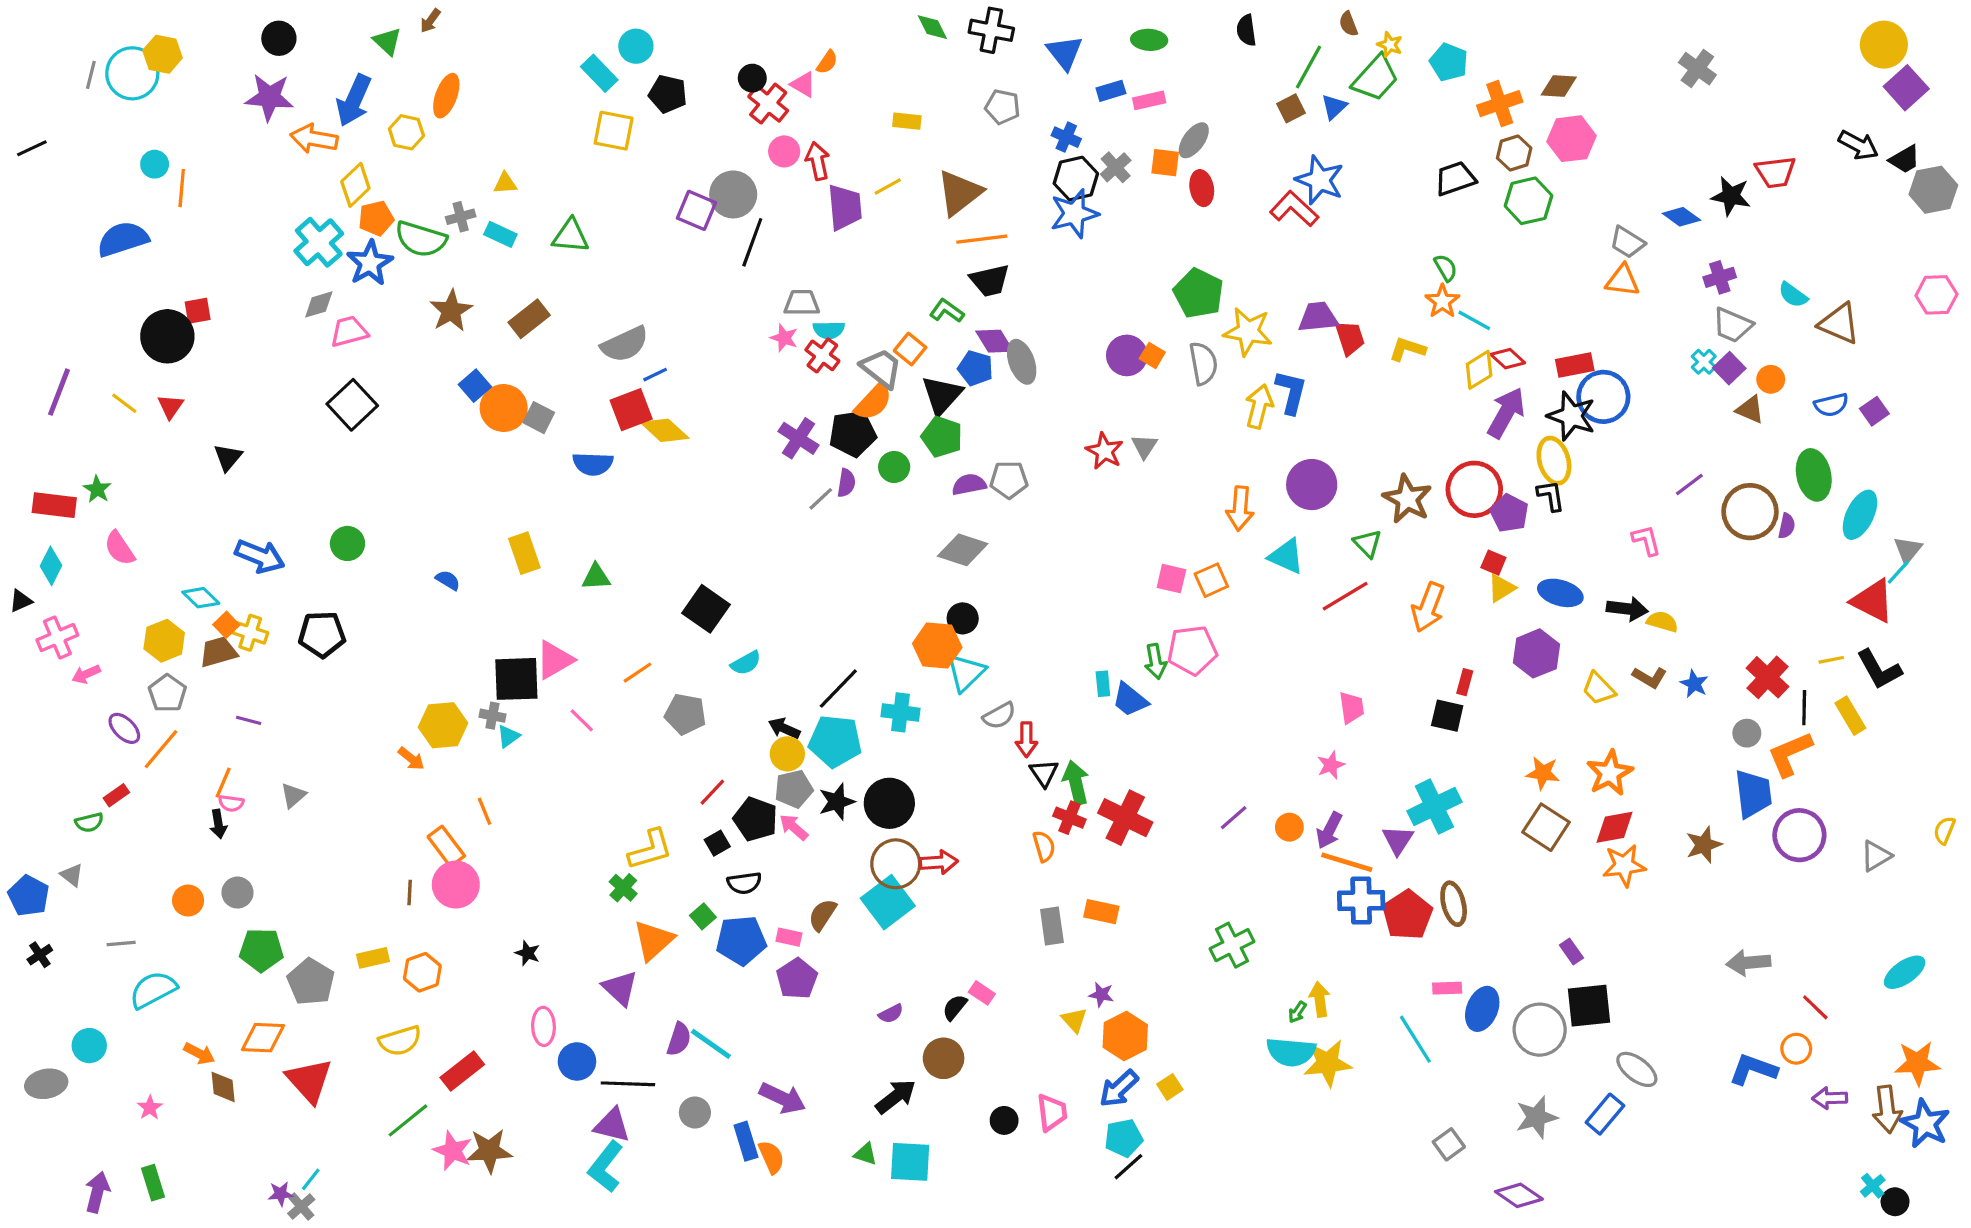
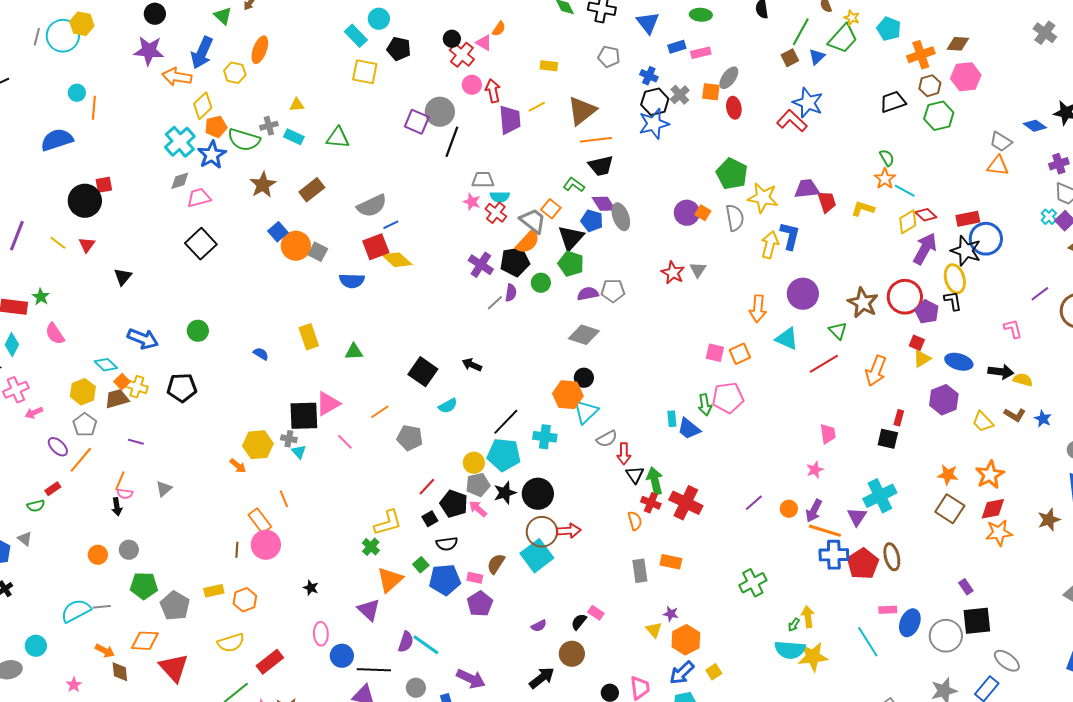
black arrow: (784, 728) -> (472, 365), moved
cyan triangle: (508, 736) -> (299, 452), turned -35
gray line: (121, 944) -> (102, 607), moved

